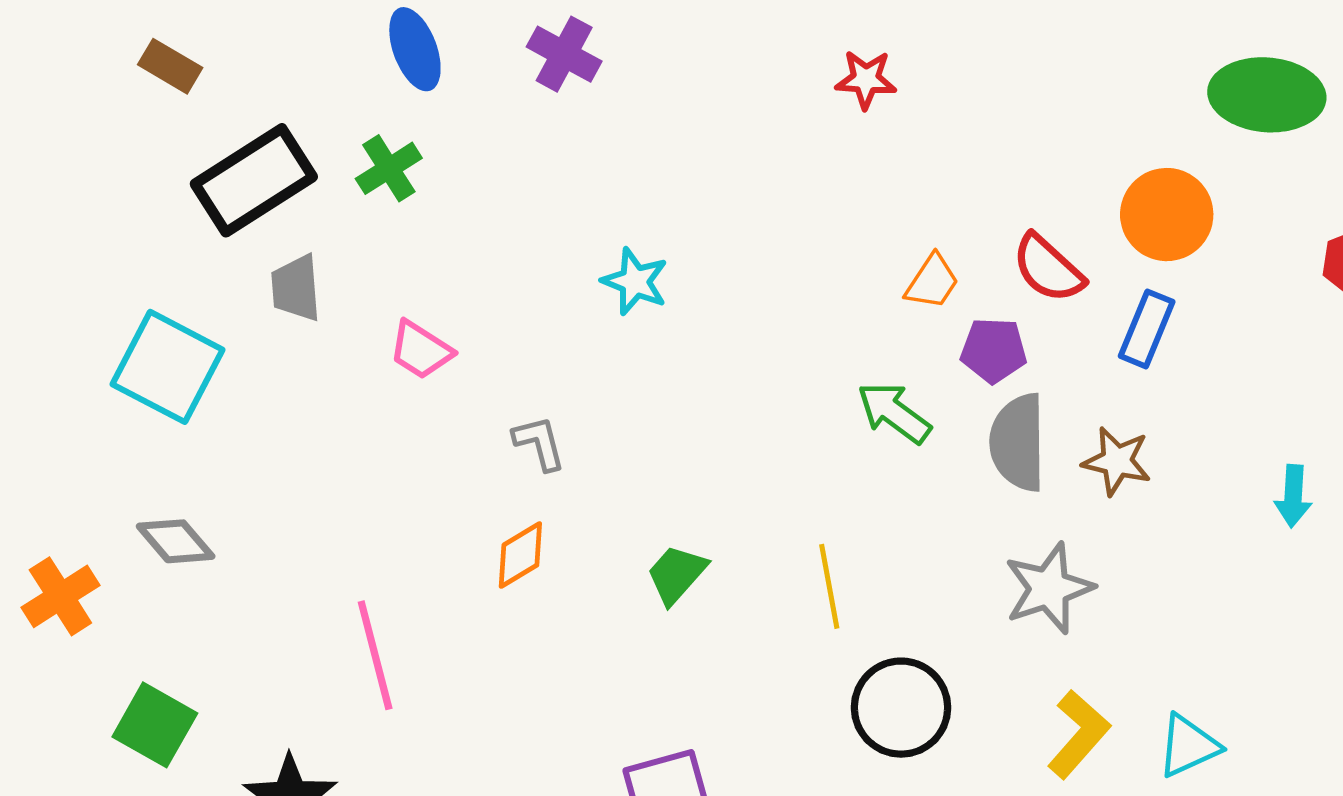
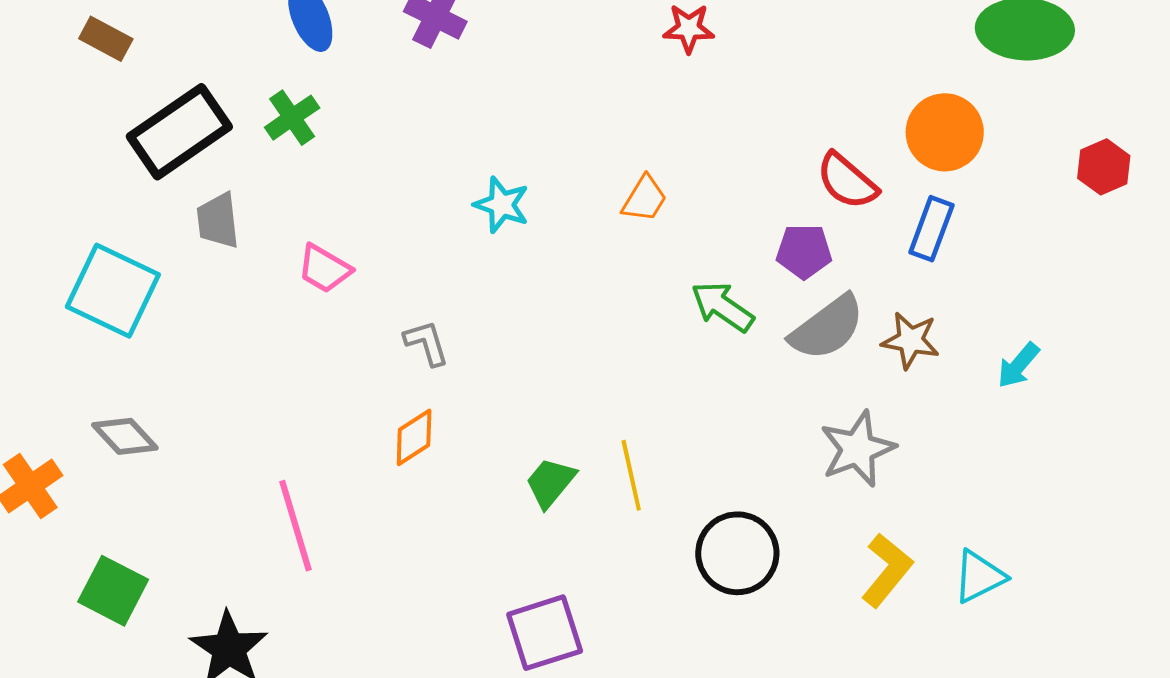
orange trapezoid: (932, 282) -> (644, 199), moved
gray semicircle: (1018, 442) -> (827, 328), turned -124
cyan arrow: (1293, 496) -> (1018, 365), moved, turned 39
green trapezoid: (677, 574) -> (550, 482), moved
yellow line: (829, 586) -> (631, 475), moved

